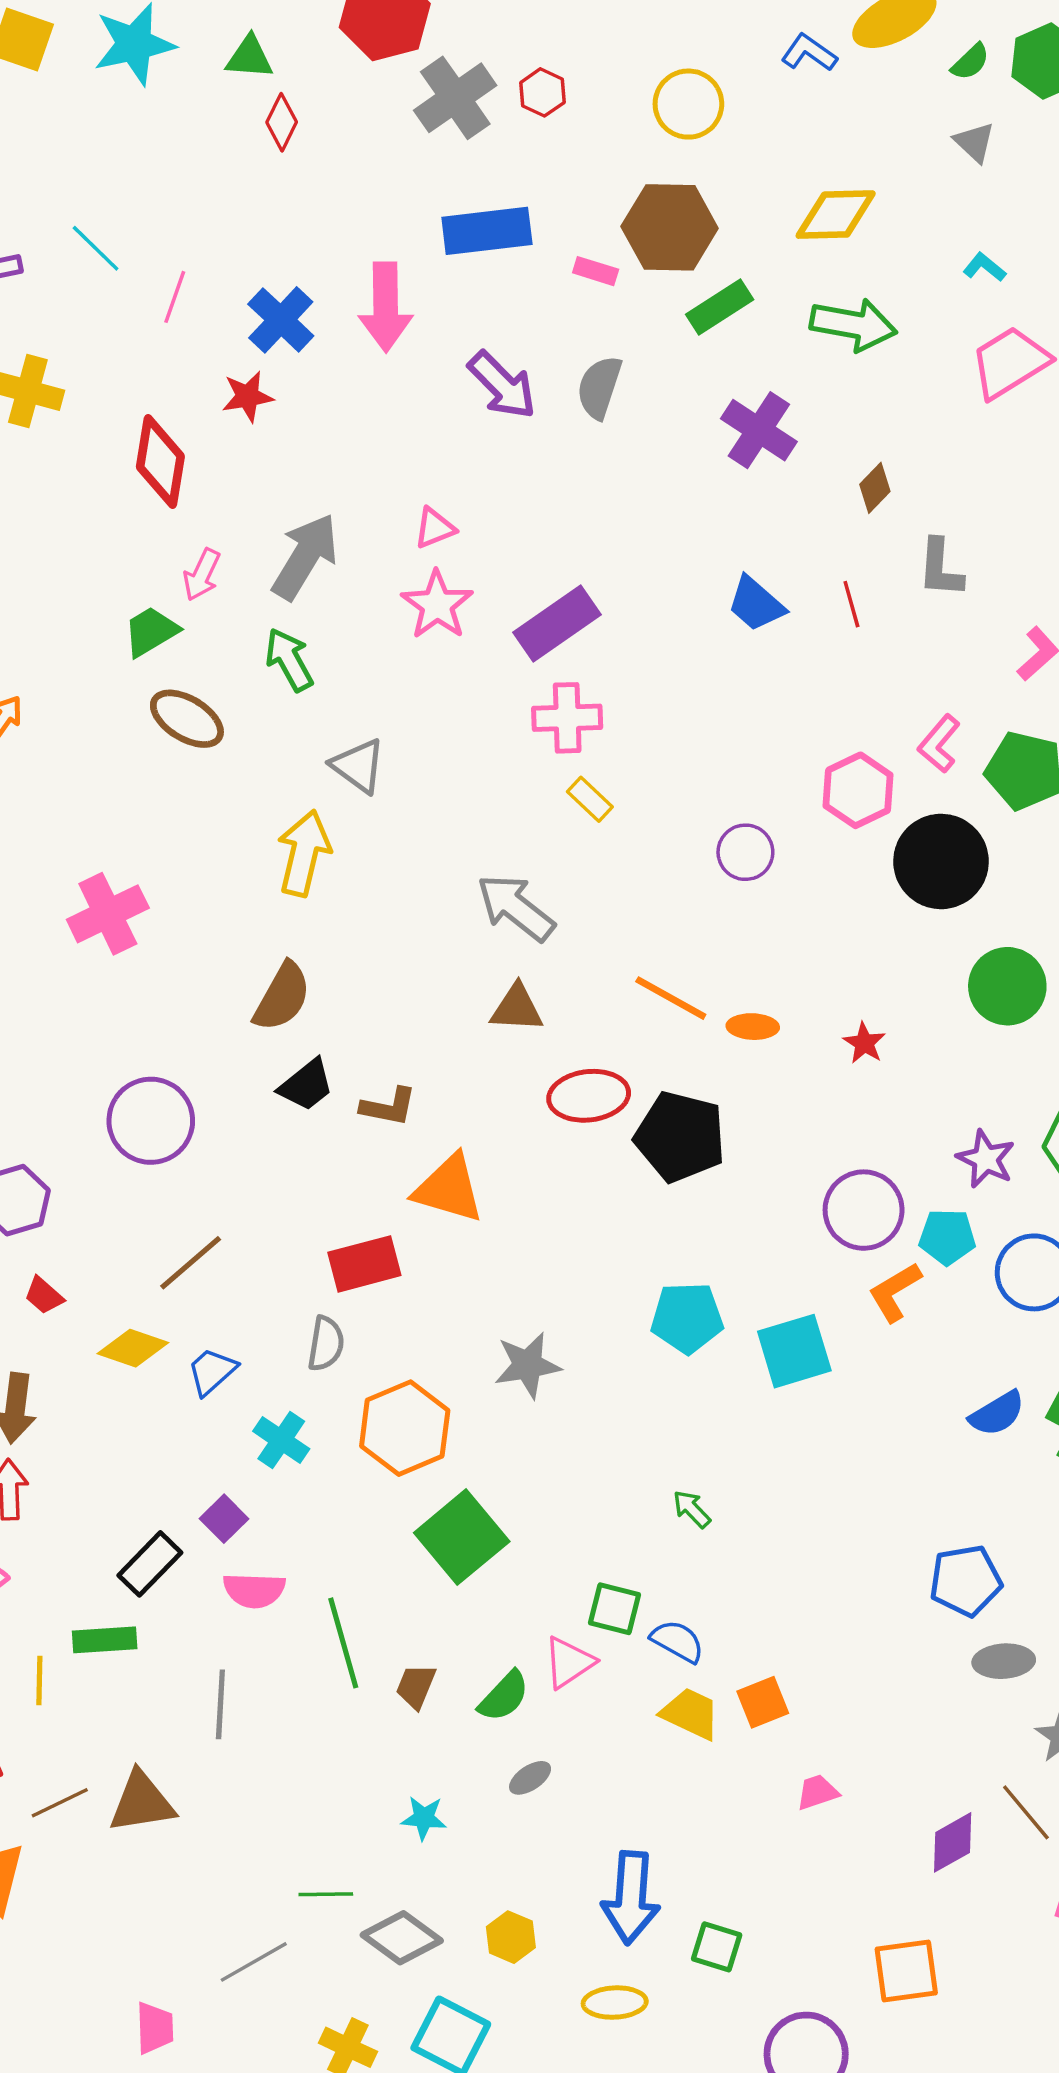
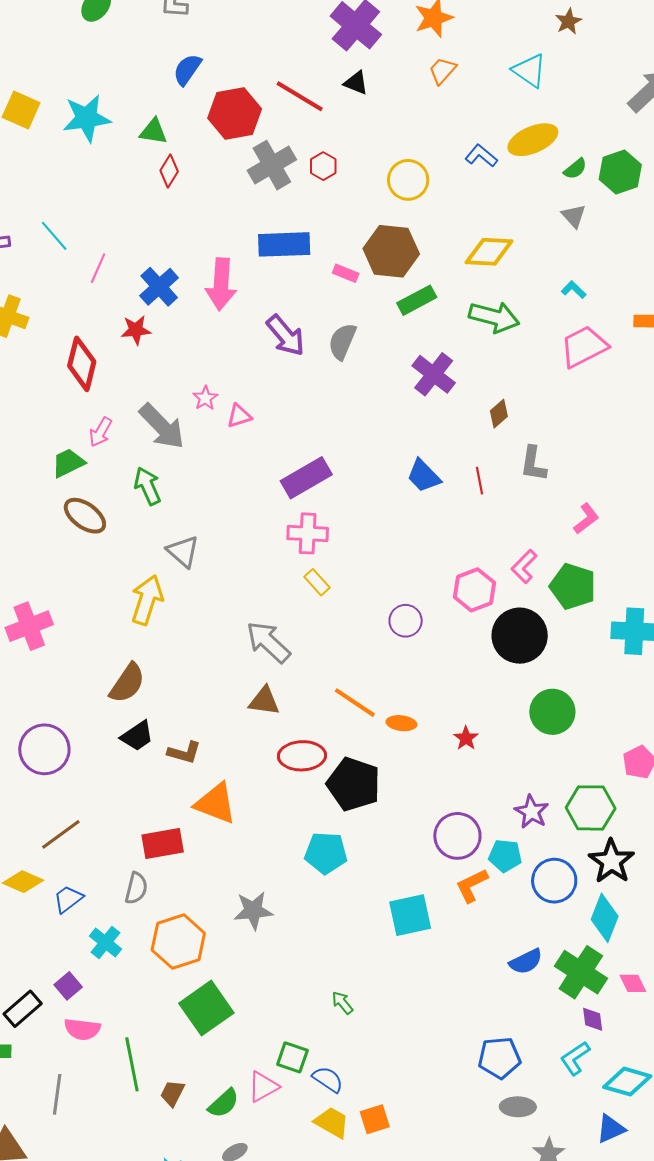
gray arrow: (305, 557) -> (162, 426), turned 100
pink star: (437, 605) -> (205, 398), moved, size x0.6
cyan pentagon: (687, 1318) -> (326, 853), moved

